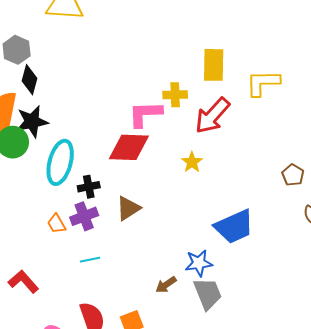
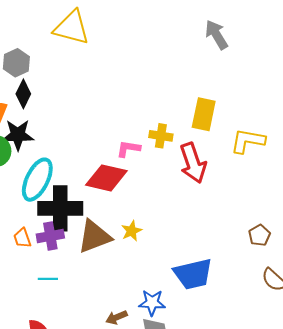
pink L-shape: (145, 114) -> (128, 149), size x0.7
red arrow: (212, 116) -> (193, 163), turned -72
yellow star: (192, 162) -> (132, 231), moved
black cross: (89, 187) -> (60, 208), size x2.0
brown triangle: (128, 208) -> (94, 237), size x1.4

